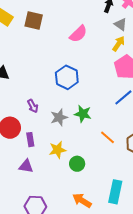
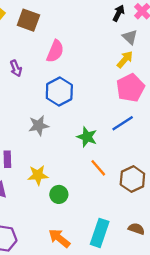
pink semicircle: (78, 34) -> (55, 51), moved, turned -30
purple arrow: (33, 106) -> (16, 68), moved
green star: (83, 114) -> (87, 137), moved
gray star: (59, 117) -> (39, 125), moved

